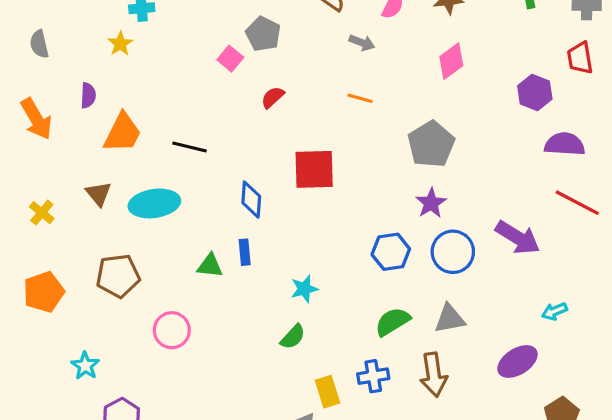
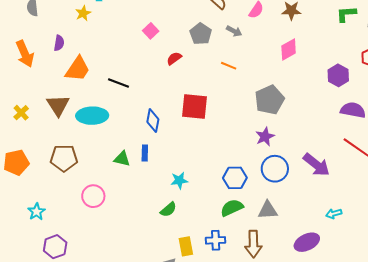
gray pentagon: (263, 34) -> (201, 34), moved
brown triangle: (99, 194) -> (58, 105), size x1.4
blue hexagon: (391, 252) -> (235, 178), moved

